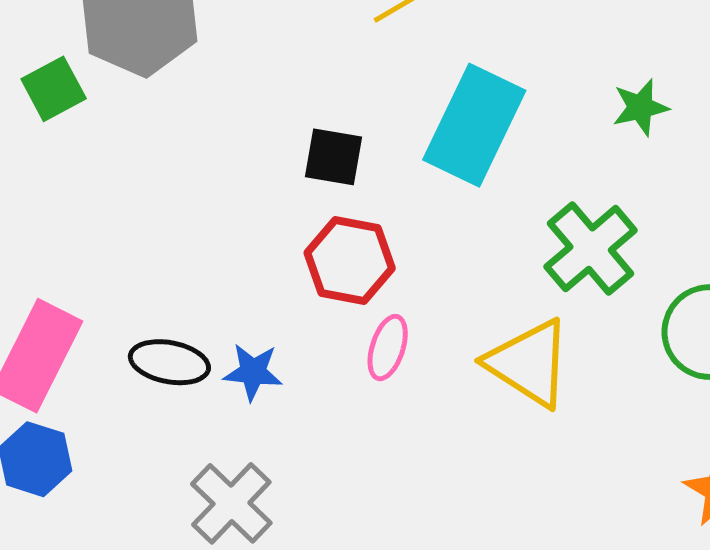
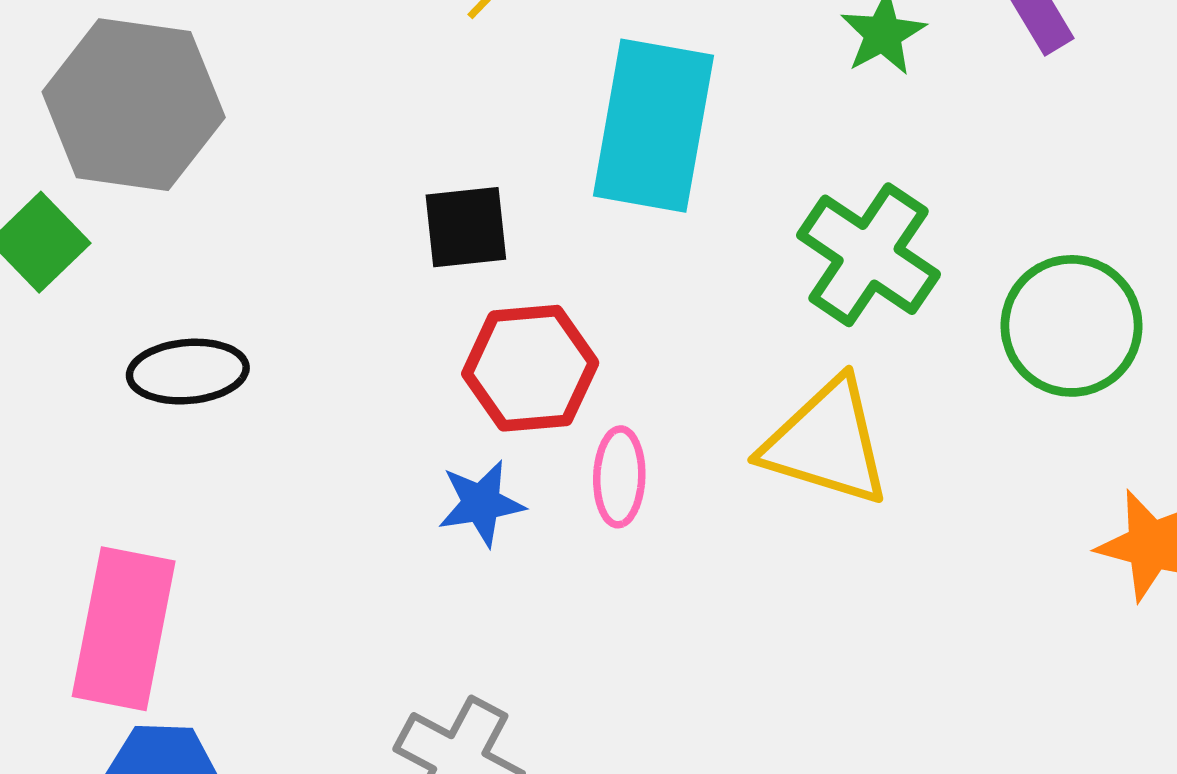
black ellipse: (169, 362) -> (188, 372), moved
blue star: (253, 372) -> (481, 503), moved

